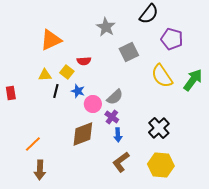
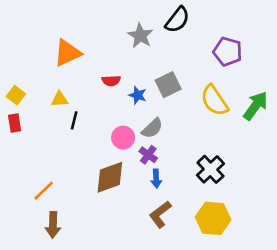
black semicircle: (149, 14) -> (177, 20), moved
gray square: (129, 52) -> (168, 85), moved
yellow square: (67, 72) -> (16, 95), moved
blue star: (78, 91) -> (138, 95), moved

